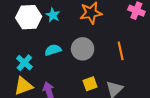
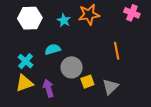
cyan star: (53, 15) -> (64, 20), moved
gray circle: (83, 49) -> (72, 67), moved

